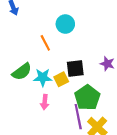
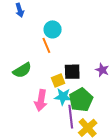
cyan circle: (65, 24) -> (53, 29), moved
cyan star: (43, 77) -> (63, 97), moved
pink arrow: (45, 102) -> (41, 100), size x1.5

